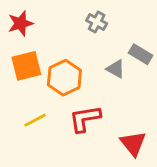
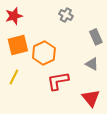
gray rectangle: (141, 54) -> (96, 37), turned 35
gray triangle: (116, 69) -> (92, 64), moved
yellow line: (35, 120) -> (14, 77), moved, turned -35

